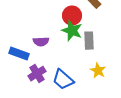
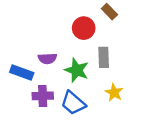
green star: (72, 31) -> (77, 70), moved
purple cross: (37, 74) -> (43, 96), turned 30

